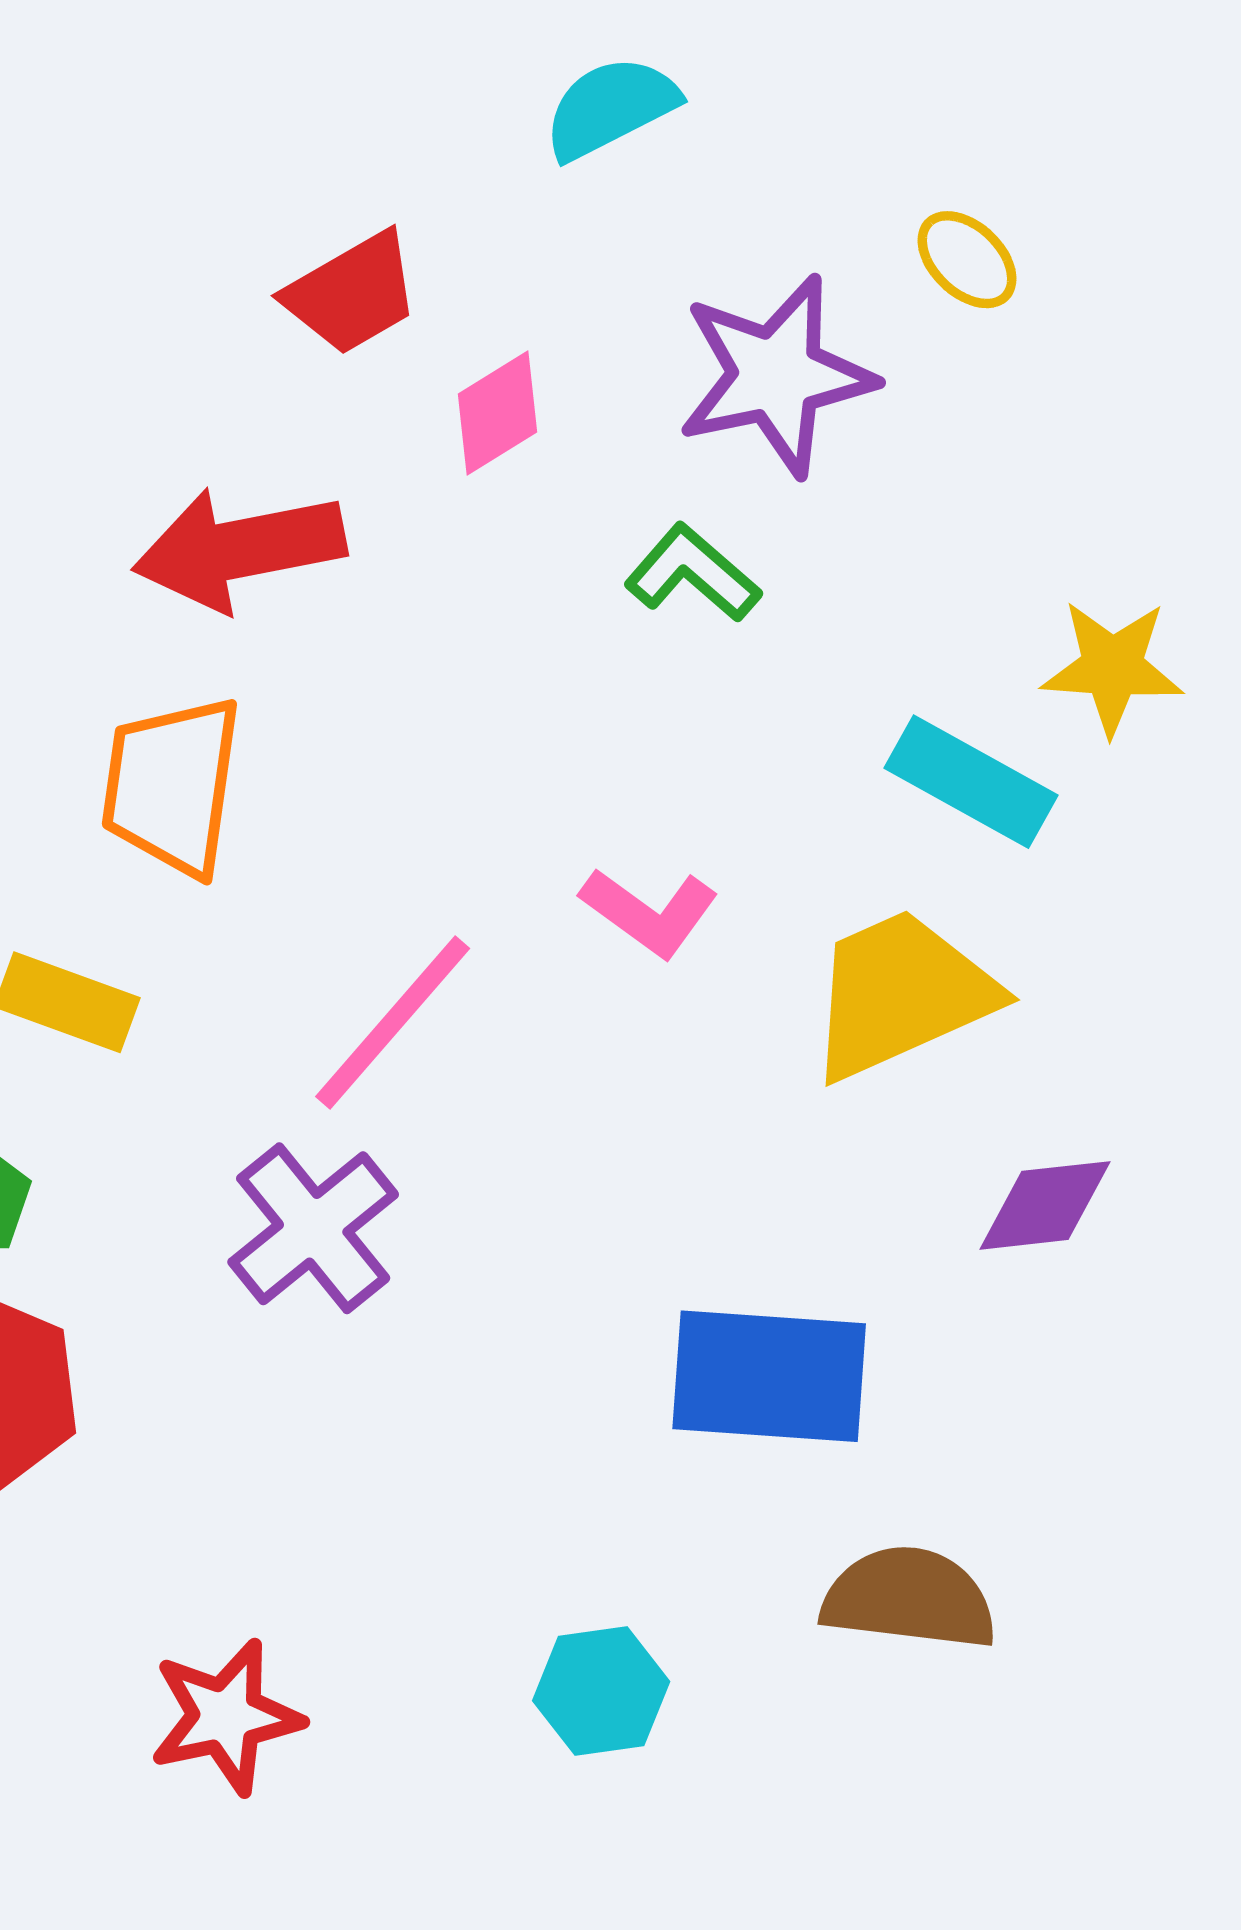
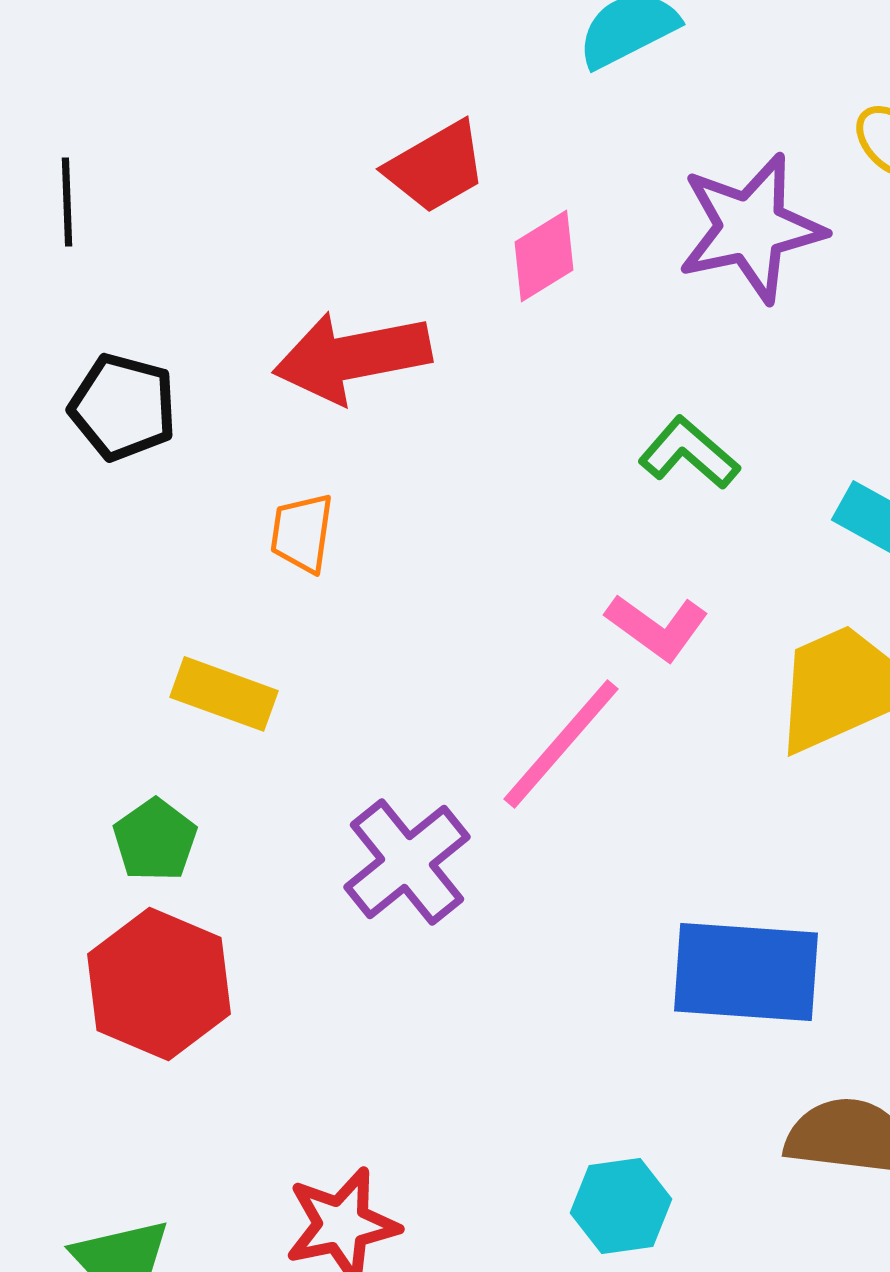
green L-shape: (693, 573) -> (689, 453), moved
orange trapezoid: (172, 786) -> (302, 533), size x0.6
pink line: (393, 1022) -> (561, 744), moved

